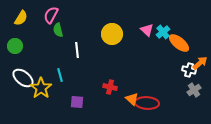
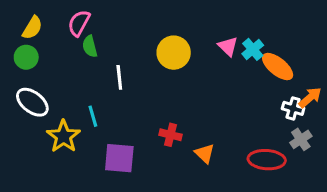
green circle: (15, 46) -> (26, 57), moved
white ellipse: (23, 78) -> (32, 102), moved
purple square: (77, 102) -> (119, 158), size x1.5
red ellipse: (147, 103) -> (267, 160), moved

